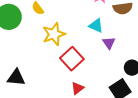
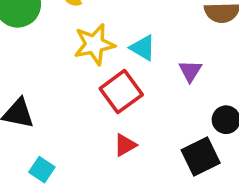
cyan triangle: (96, 26) -> (143, 48), moved

